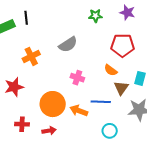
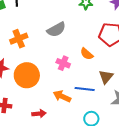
orange semicircle: (111, 70) -> (87, 54), moved
orange circle: (53, 104) -> (27, 75), moved
red arrow: (49, 131) -> (39, 114), moved

